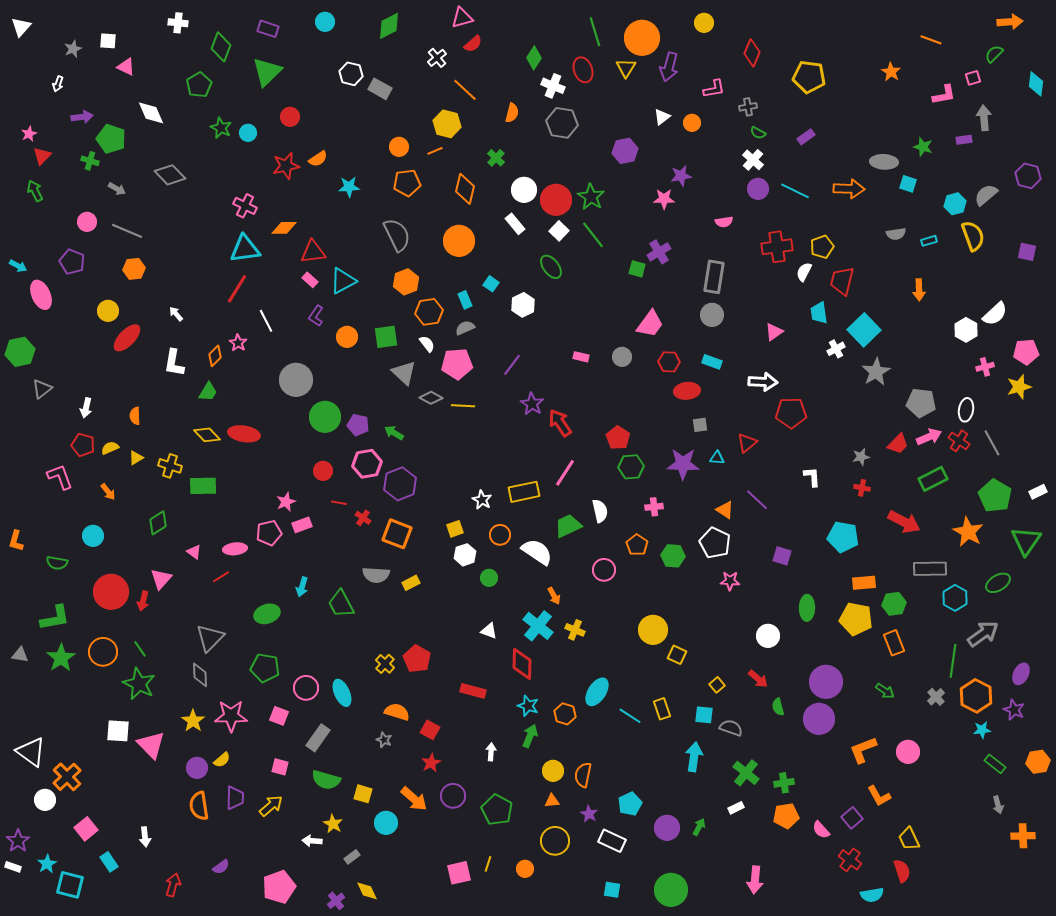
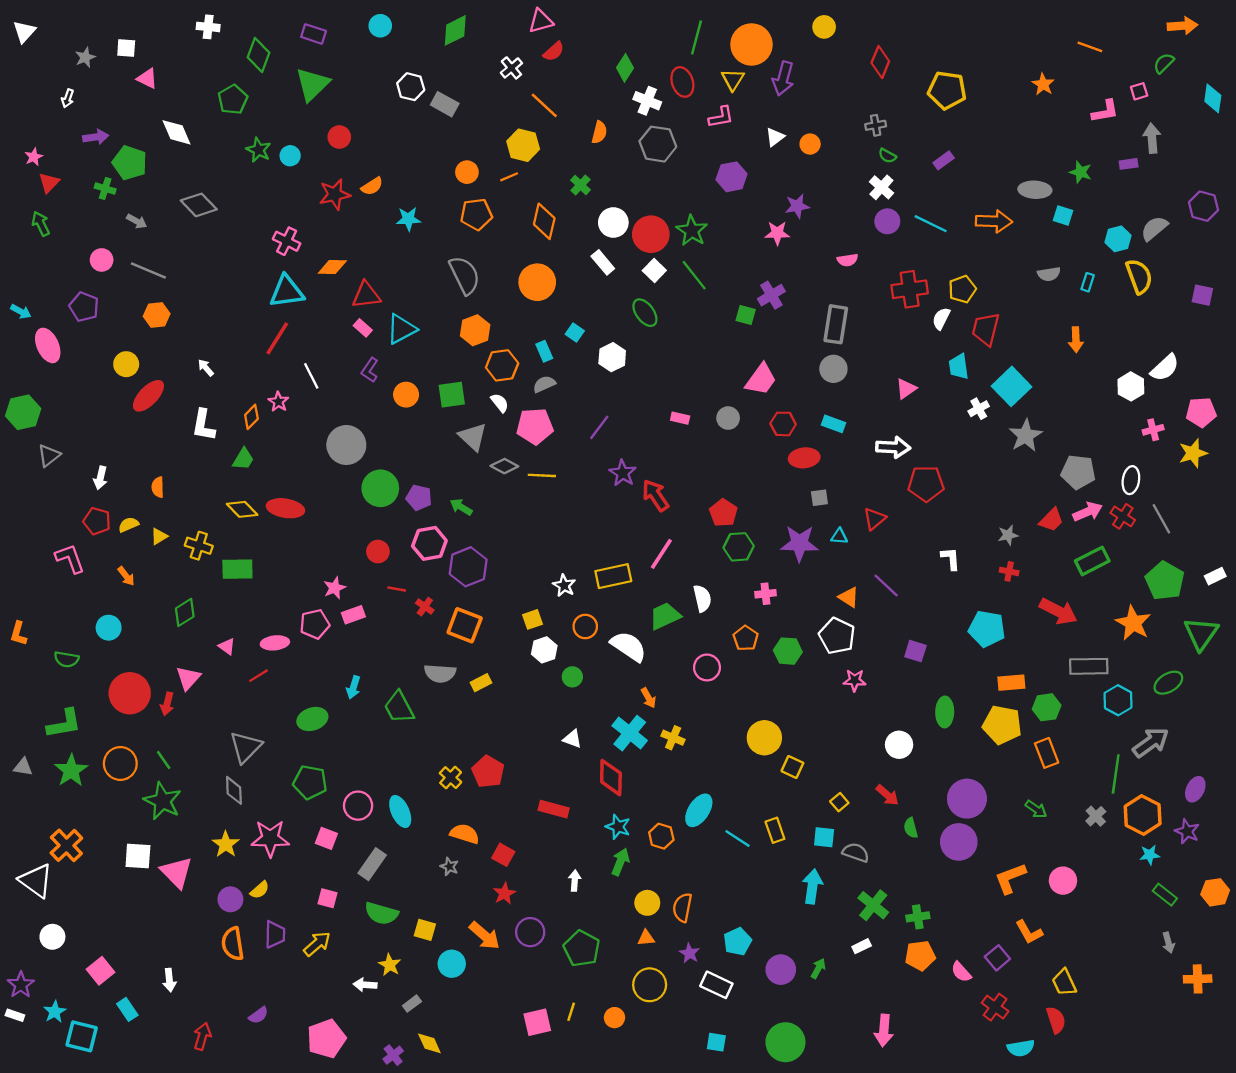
green line: (595, 32) -> (696, 37), turned 32
pink L-shape: (714, 89) -> (721, 117), moved
cyan rectangle: (929, 241) -> (1088, 282), turned -56
orange cross: (67, 777) -> (66, 845), moved

